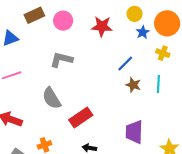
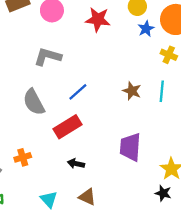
blue line: (125, 63) -> (78, 92), moved

